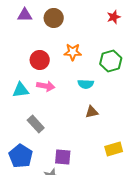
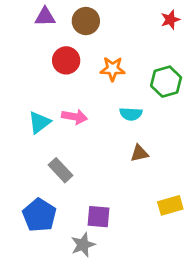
red circle: (40, 60) -> (66, 60), moved
cyan triangle: (21, 90) -> (39, 122), turned -30

